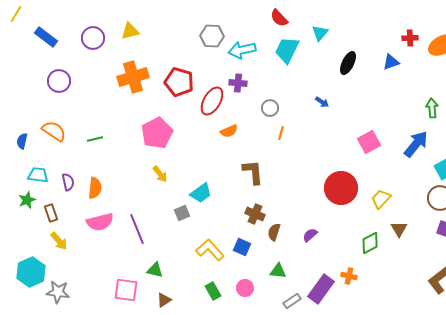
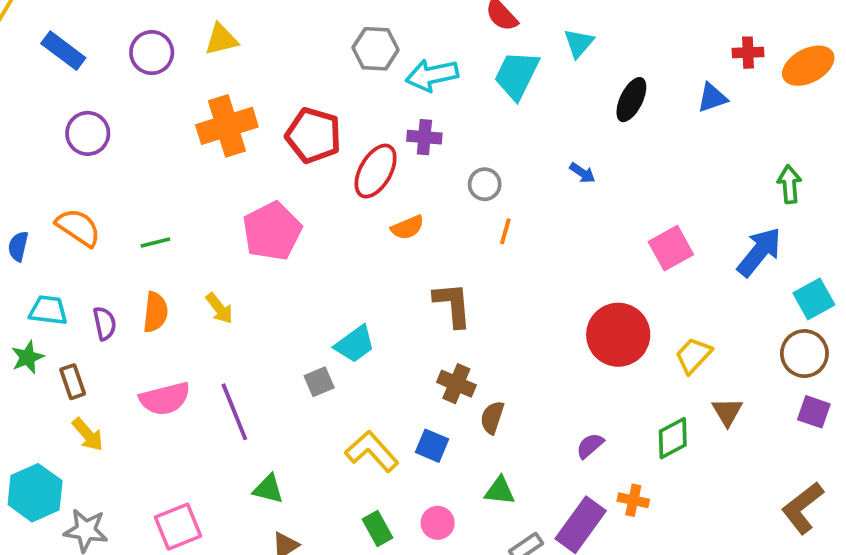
yellow arrow: (160, 174) -> (219, 308), moved
orange semicircle: (95, 188) -> (155, 312), moved
purple semicircle: (310, 235) -> (590, 446), moved
pink square: (126, 290) -> (178, 527), moved, turned -30

